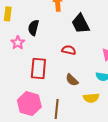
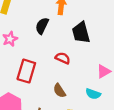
black semicircle: (33, 28) -> (42, 26), moved

